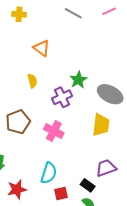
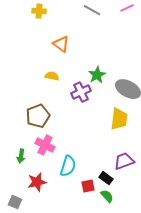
yellow semicircle: (32, 81) -> (52, 76), turned -64
pink cross: (54, 131) -> (45, 145), moved
red square: (61, 194) -> (88, 186), moved

